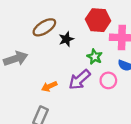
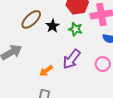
green star: (95, 57) -> (75, 29), moved
pink circle: (108, 80) -> (103, 64), moved

